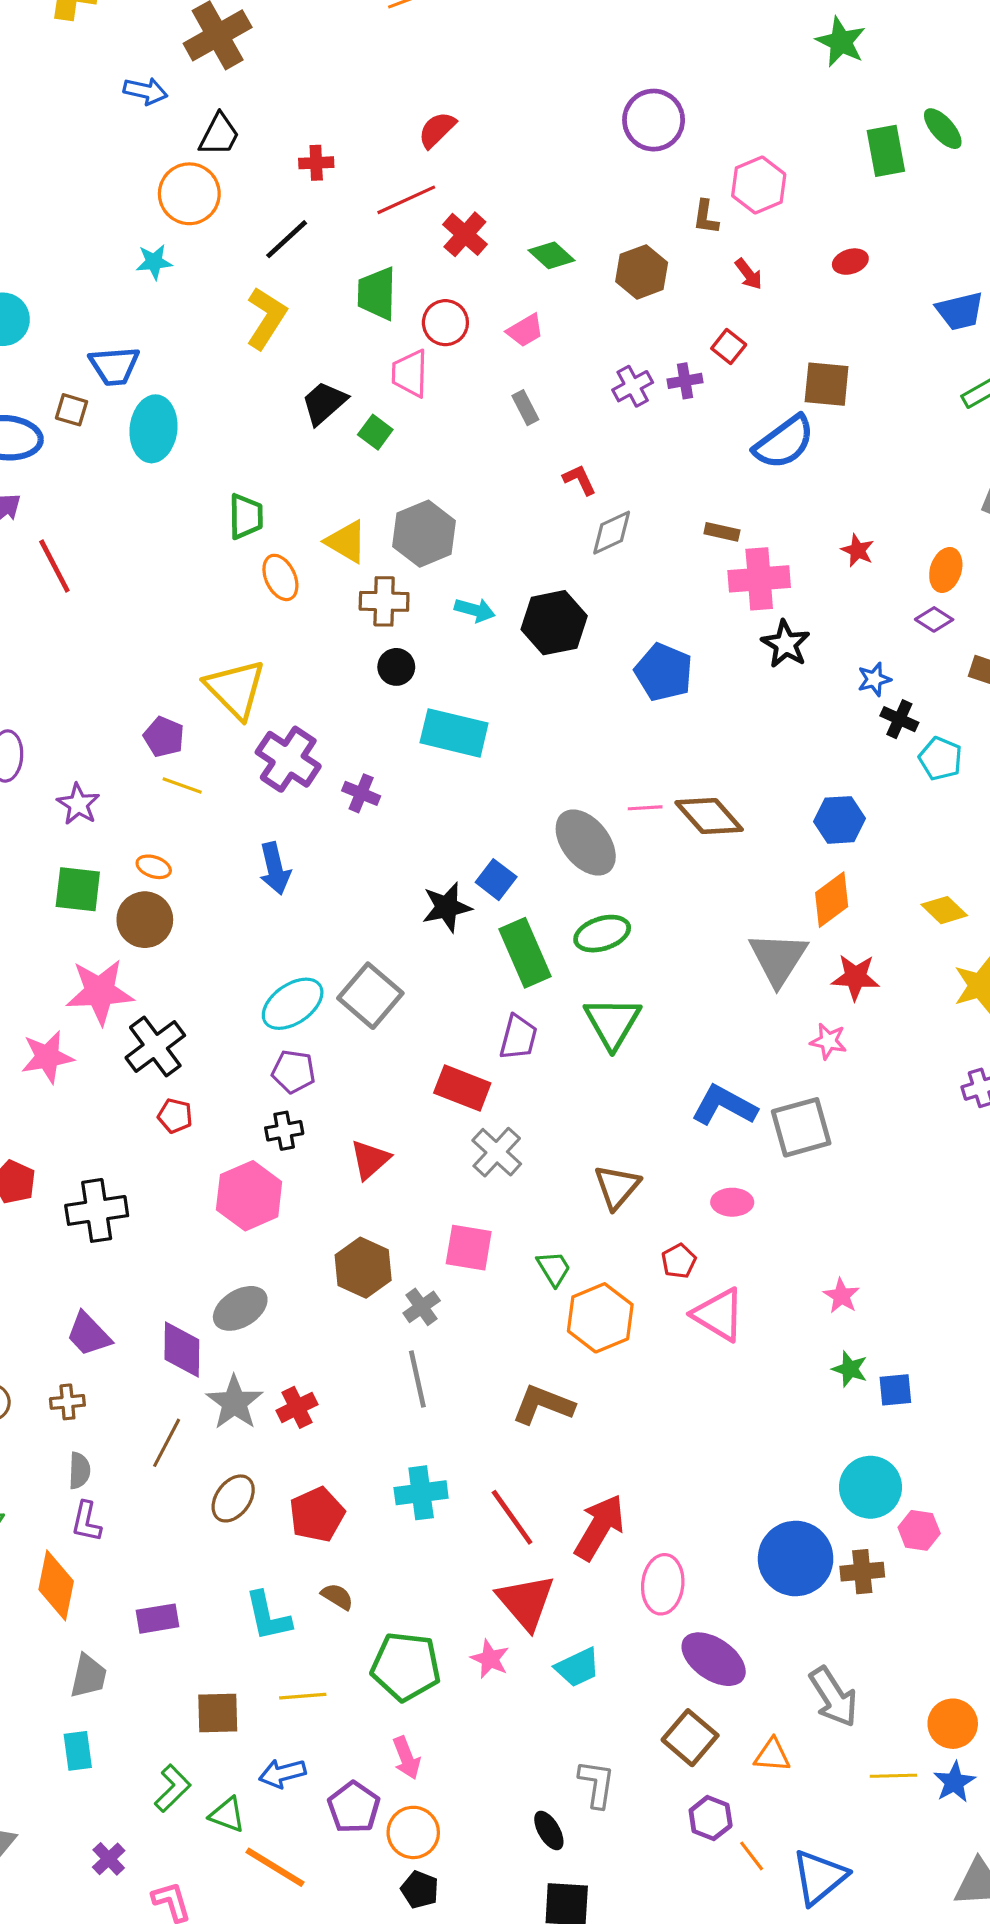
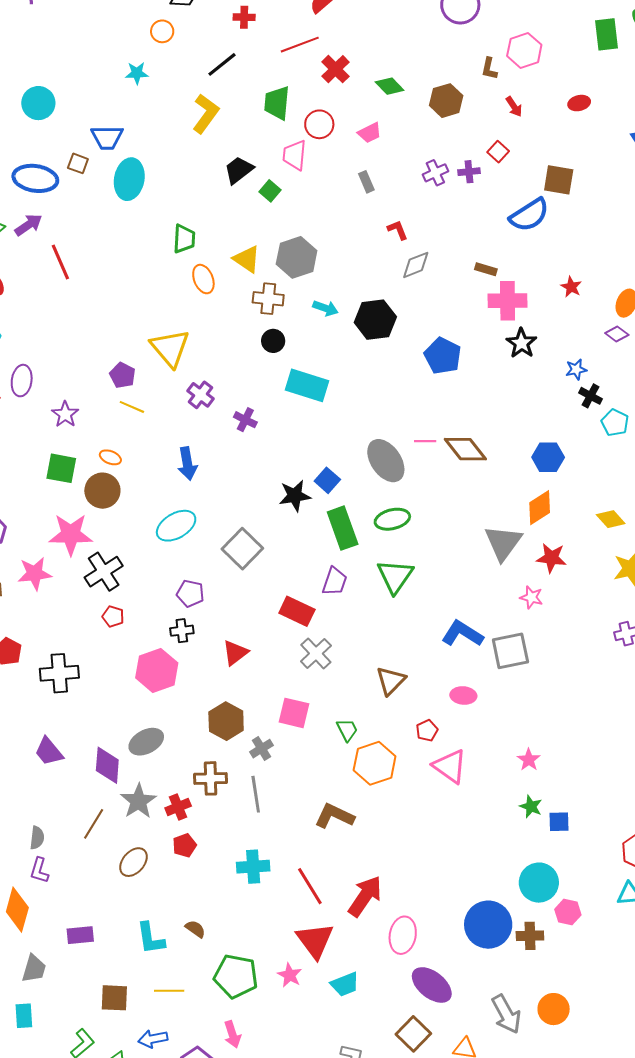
orange circle: (189, 194) -> (162, 31), size x0.6
purple cross: (288, 759) -> (200, 395), size x0.7
cyan ellipse: (293, 1004) -> (176, 526), moved
brown cross: (67, 1402) -> (211, 778), moved, size x1.5
red pentagon: (317, 1515) -> (184, 845), moved, size x0.7
orange circle: (953, 1724) -> (554, 1009), moved

